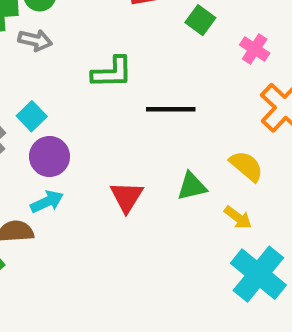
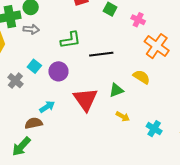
purple circle: (49, 157) -> (58, 71), moved
red triangle: (127, 197) -> (85, 99), size x1.5
yellow arrow: (238, 218) -> (123, 117), moved
cyan cross: (258, 274) -> (154, 129), size x0.6

